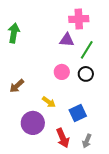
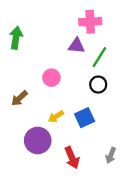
pink circle: (62, 72) -> (51, 78), moved
yellow arrow: (49, 102) -> (56, 116), turned 112
blue square: (78, 113) -> (85, 118), moved
gray arrow: (87, 141) -> (111, 155), moved

